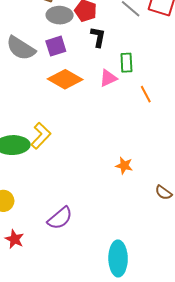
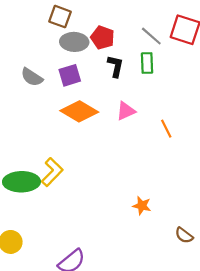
gray semicircle: (21, 48) -> (32, 77), size x0.7
green rectangle: (126, 63) -> (147, 63), moved

